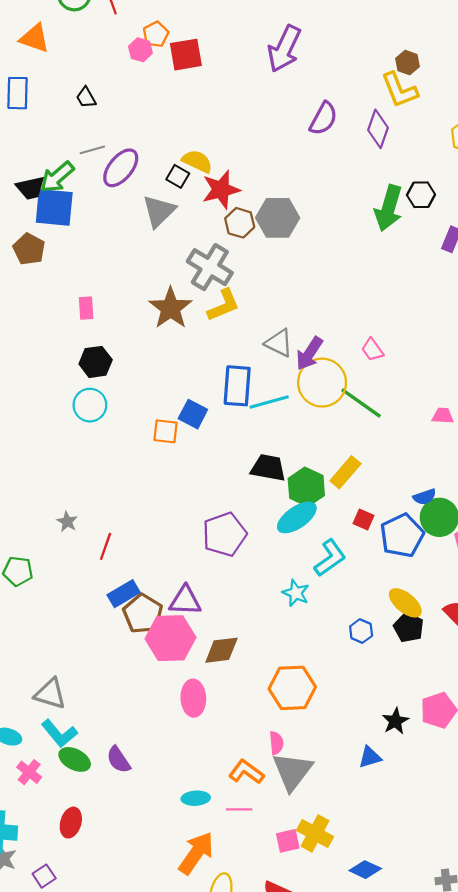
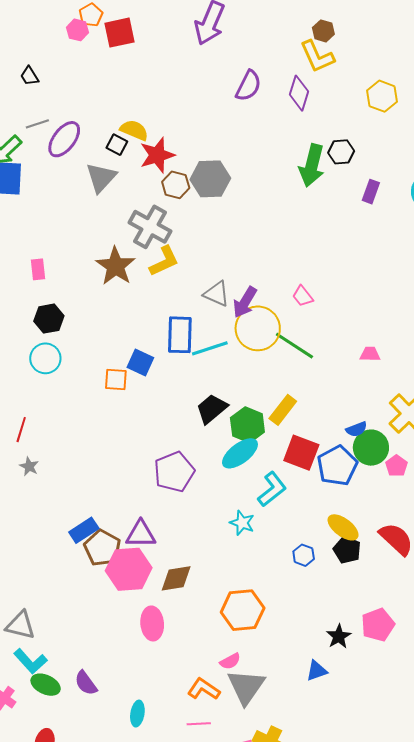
black trapezoid: (268, 468) -> (212, 409), turned -48
red square: (363, 520) -> (301, 453), size x1.8
red line: (106, 546) -> (21, 430), moved
pink semicircle: (276, 743) -> (230, 661), turned 70
cyan ellipse: (196, 798) -> (137, 714), moved, turned -75

